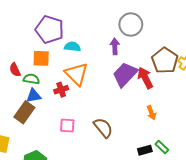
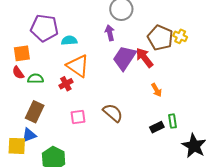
orange square: (41, 58) -> (22, 53), moved
blue triangle: (34, 96) -> (29, 135), moved
green rectangle: (162, 147) -> (172, 121), turned 48

